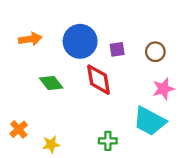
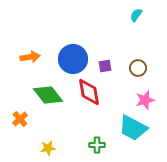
green diamond: (51, 83) -> (48, 95), size x1.4
orange cross: (19, 129) -> (20, 119), moved

